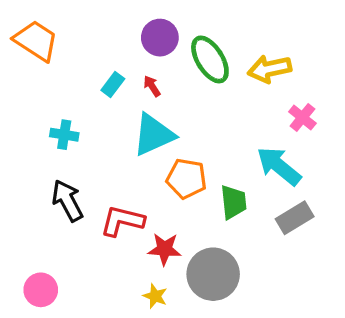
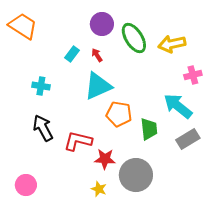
pink cross: (302, 117) -> (193, 75), turned 36

